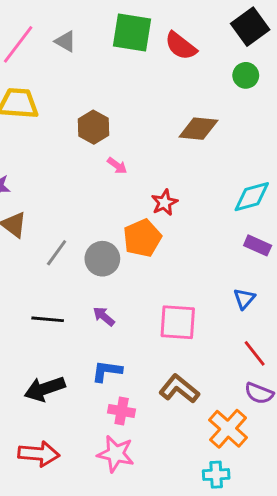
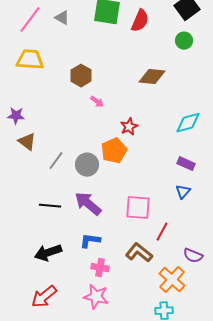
red semicircle: (181, 46) -> (140, 21), turned -105
purple rectangle: (258, 245) -> (186, 164), moved
purple arrow: (104, 316) -> (88, 204), size x1.8
red line: (255, 353) -> (162, 232), moved, turned 66
red arrow: (39, 454) -> (44, 297), turned 136

